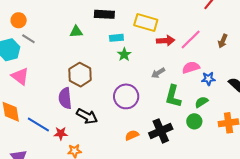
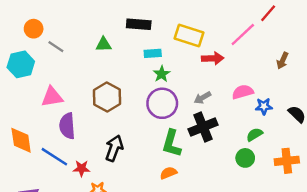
gray line: (28, 39) -> (56, 47), moved
pink line: (191, 39) -> (243, 34), moved
pink triangle: (20, 76) -> (52, 97), moved, turned -48
purple circle: (126, 96) -> (162, 103), moved
green L-shape: (173, 96) -> (172, 143), moved
purple semicircle: (65, 98) -> (67, 126), moved
black arrow: (87, 116) -> (114, 148), turned -100
black cross: (161, 131) -> (203, 127), moved

